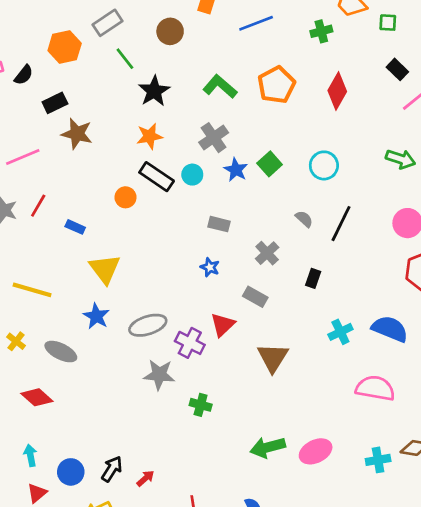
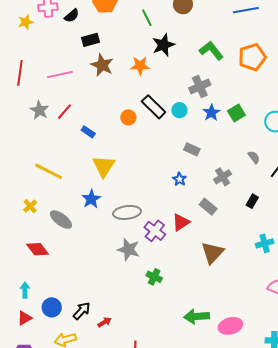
orange star: (150, 136) -> (140, 66), moved

